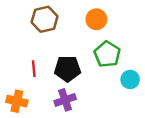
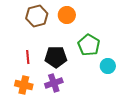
orange circle: (96, 19) -> (67, 15), moved
orange cross: (17, 101) -> (24, 85), moved

